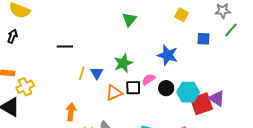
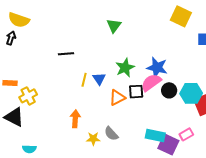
yellow square: (182, 15) -> (181, 16), size x1.5
green triangle: (129, 19) -> (114, 26), moved
black arrow: (12, 36) -> (11, 38), moved
blue star: (168, 55) -> (157, 67), moved
pink semicircle: (149, 79) -> (151, 83), size x1.5

